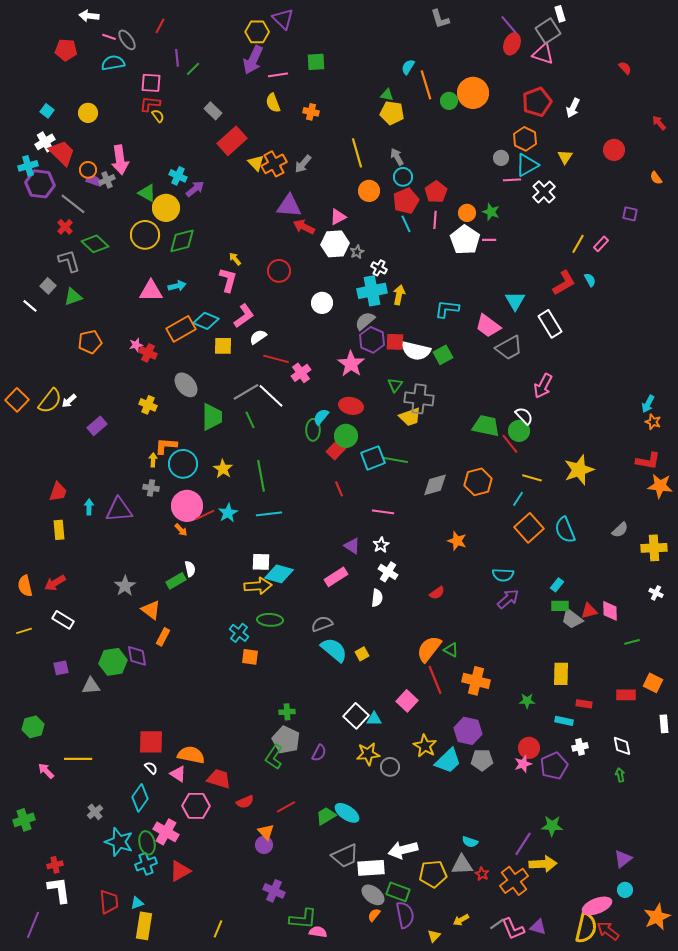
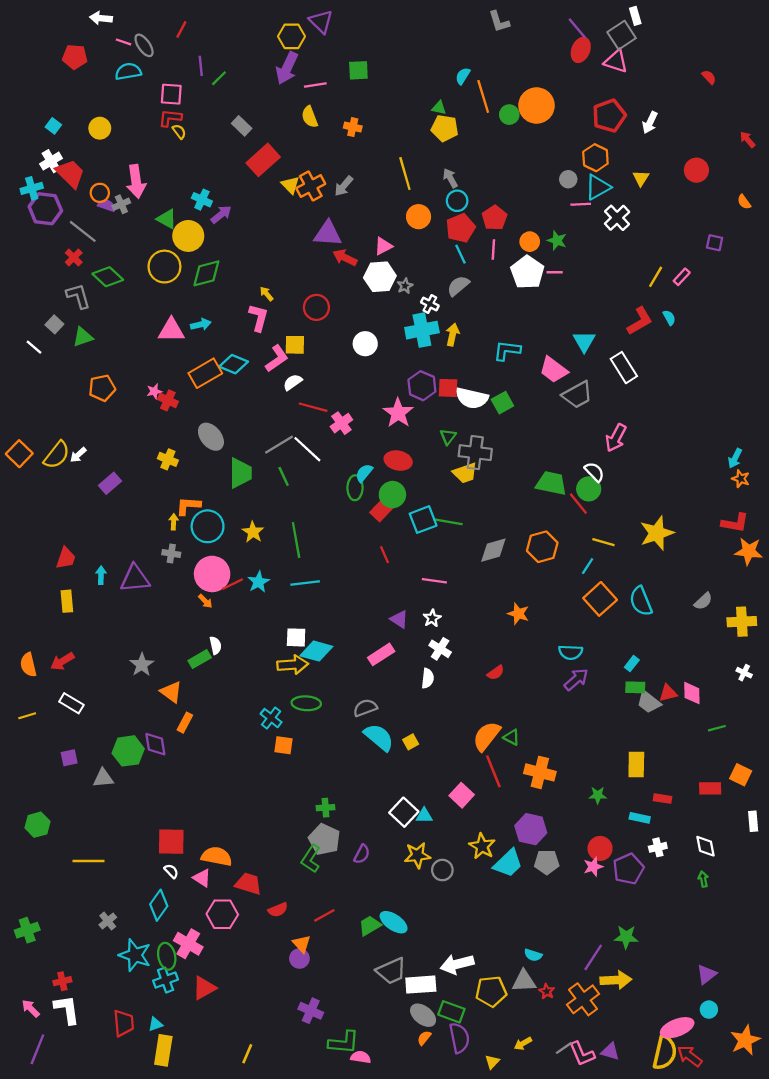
gray semicircle: (365, 321) -> (458, 286), moved
yellow square: (223, 346) -> (295, 345), moved
pink arrow: (46, 771) -> (31, 1008), moved

